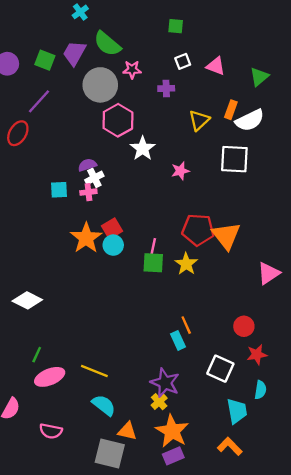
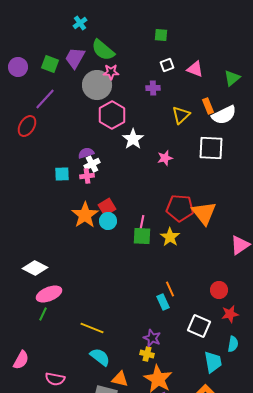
pink star: (132, 70) -> (111, 72), moved
orange rectangle: (231, 110) -> (208, 106), turned -42
pink ellipse: (50, 377) -> (49, 294), moved
purple star: (165, 383) -> (152, 338), size x0.7
yellow cross: (159, 402) -> (147, 354), turned -32

